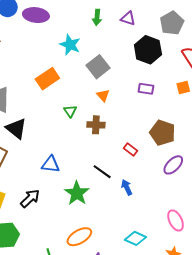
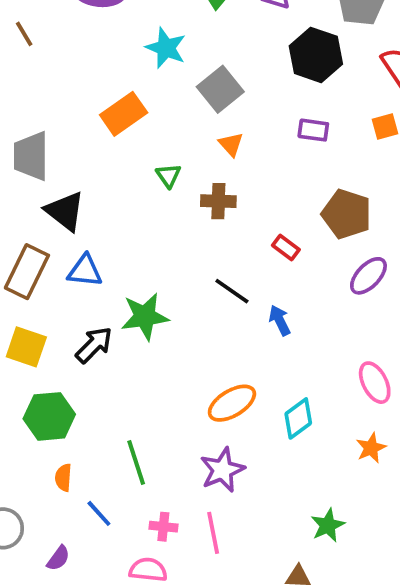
blue triangle: (51, 164) -> (85, 271), moved
green star: (77, 193) -> (145, 316), moved, turned 30
orange ellipse: (79, 237) -> (232, 403), moved
cyan diamond: (135, 238) -> (298, 418), turned -60

